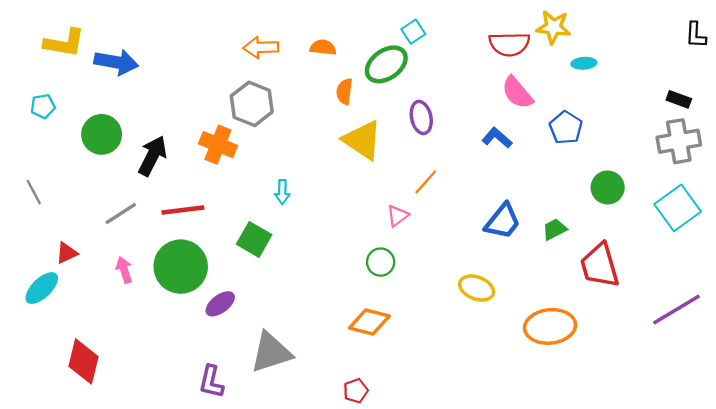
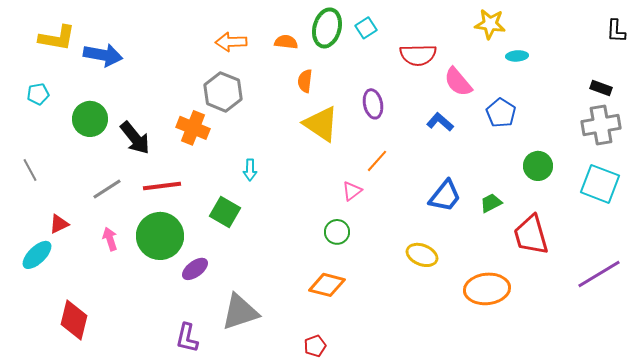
red semicircle: (509, 44) -> (418, 55), moved
green ellipse: (386, 64) -> (327, 28), moved, turned -39
black arrow: (152, 156) -> (135, 138), turned 114
cyan square: (678, 208) -> (600, 184), turned -33

